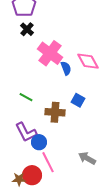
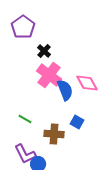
black cross: (27, 29) -> (44, 51), moved
blue semicircle: (66, 68) -> (65, 90), size x1.5

